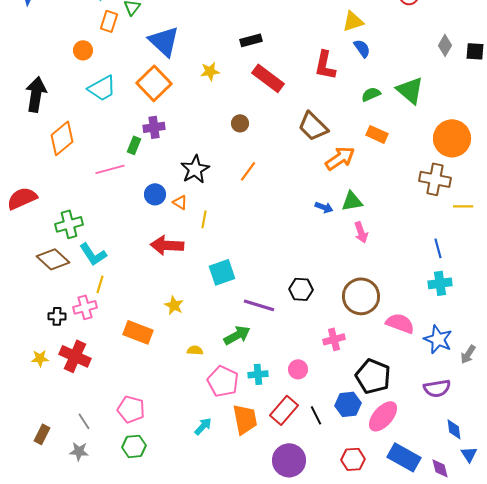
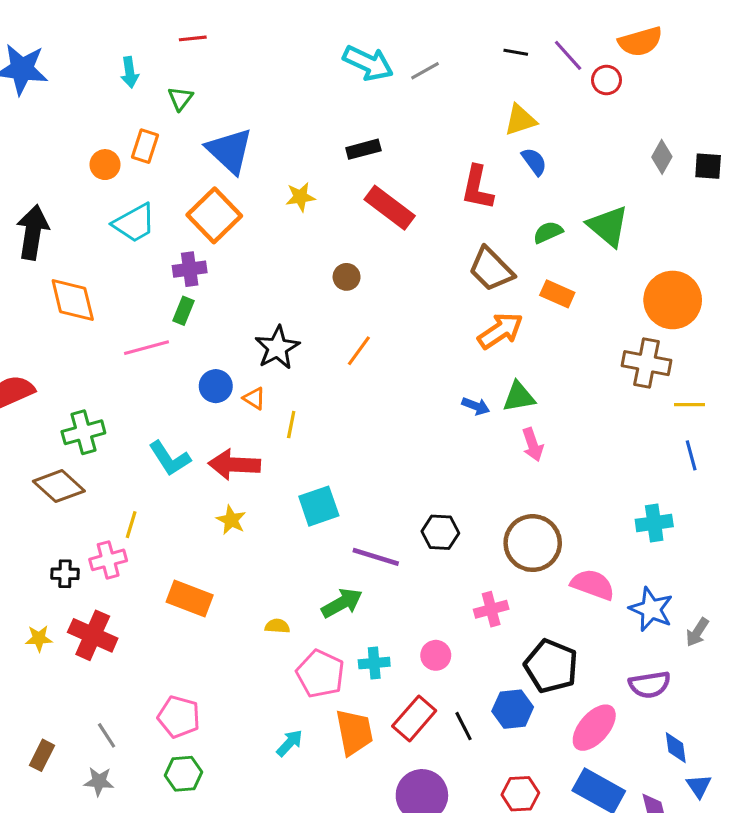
orange rectangle: (109, 21) -> (145, 146), moved
brown trapezoid: (313, 126) -> (491, 269), moved
purple cross: (154, 127) -> (190, 269), moved
orange diamond: (62, 138) -> (73, 300), turned -64
blue line: (438, 248) -> (691, 455), moved
cyan L-shape: (93, 254) -> (170, 458), moved
yellow star: (174, 305) -> (231, 520), moved
pink ellipse: (383, 416) -> (594, 728), moved

